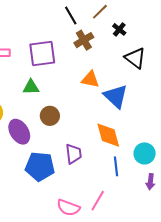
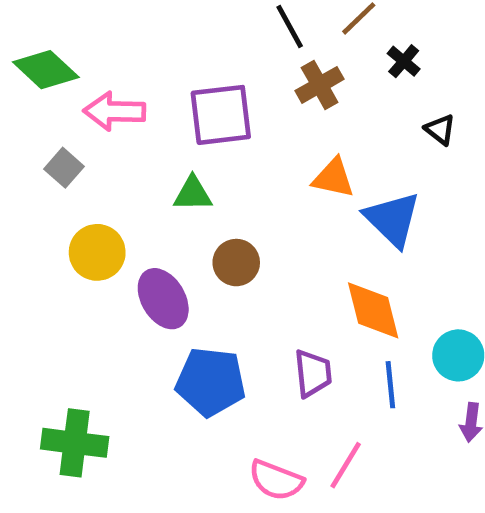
black triangle: (135, 58) -> (440, 130), size x0.6
purple trapezoid: (73, 154) -> (313, 373), moved

